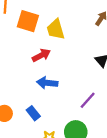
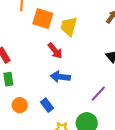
yellow trapezoid: (56, 29) -> (69, 27), turned 30
red arrow: (41, 55) -> (55, 51), turned 78

